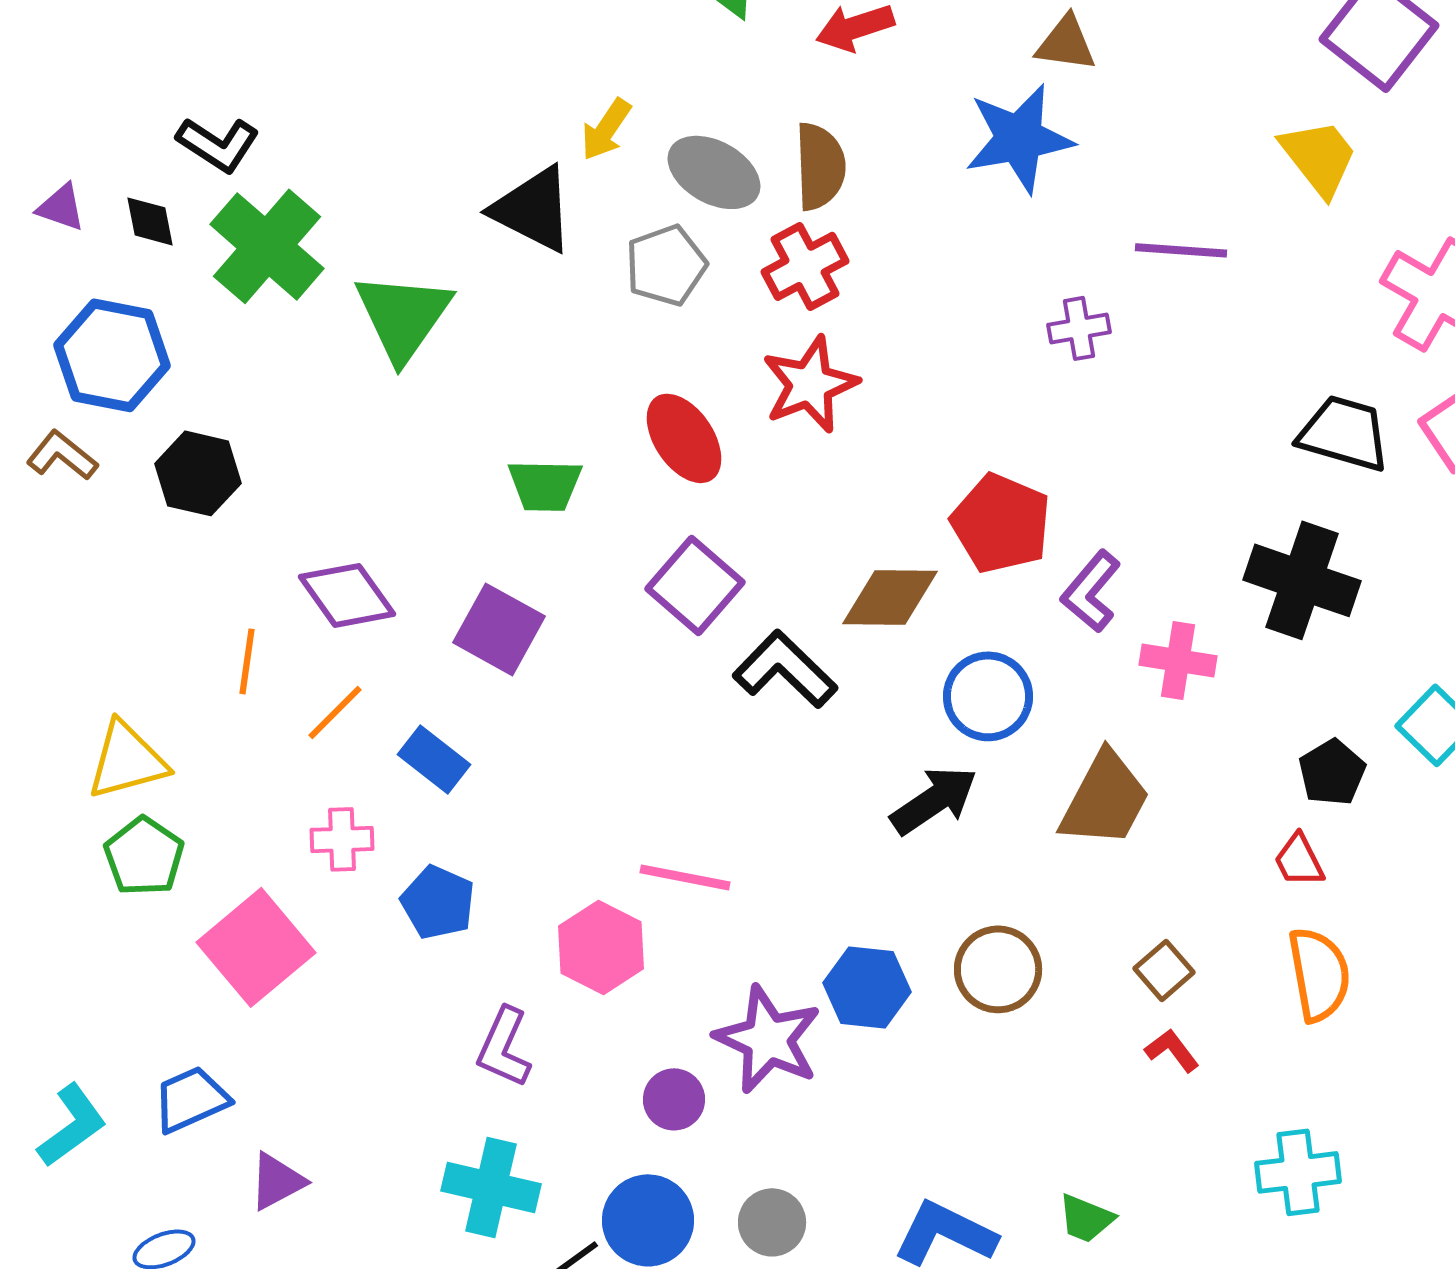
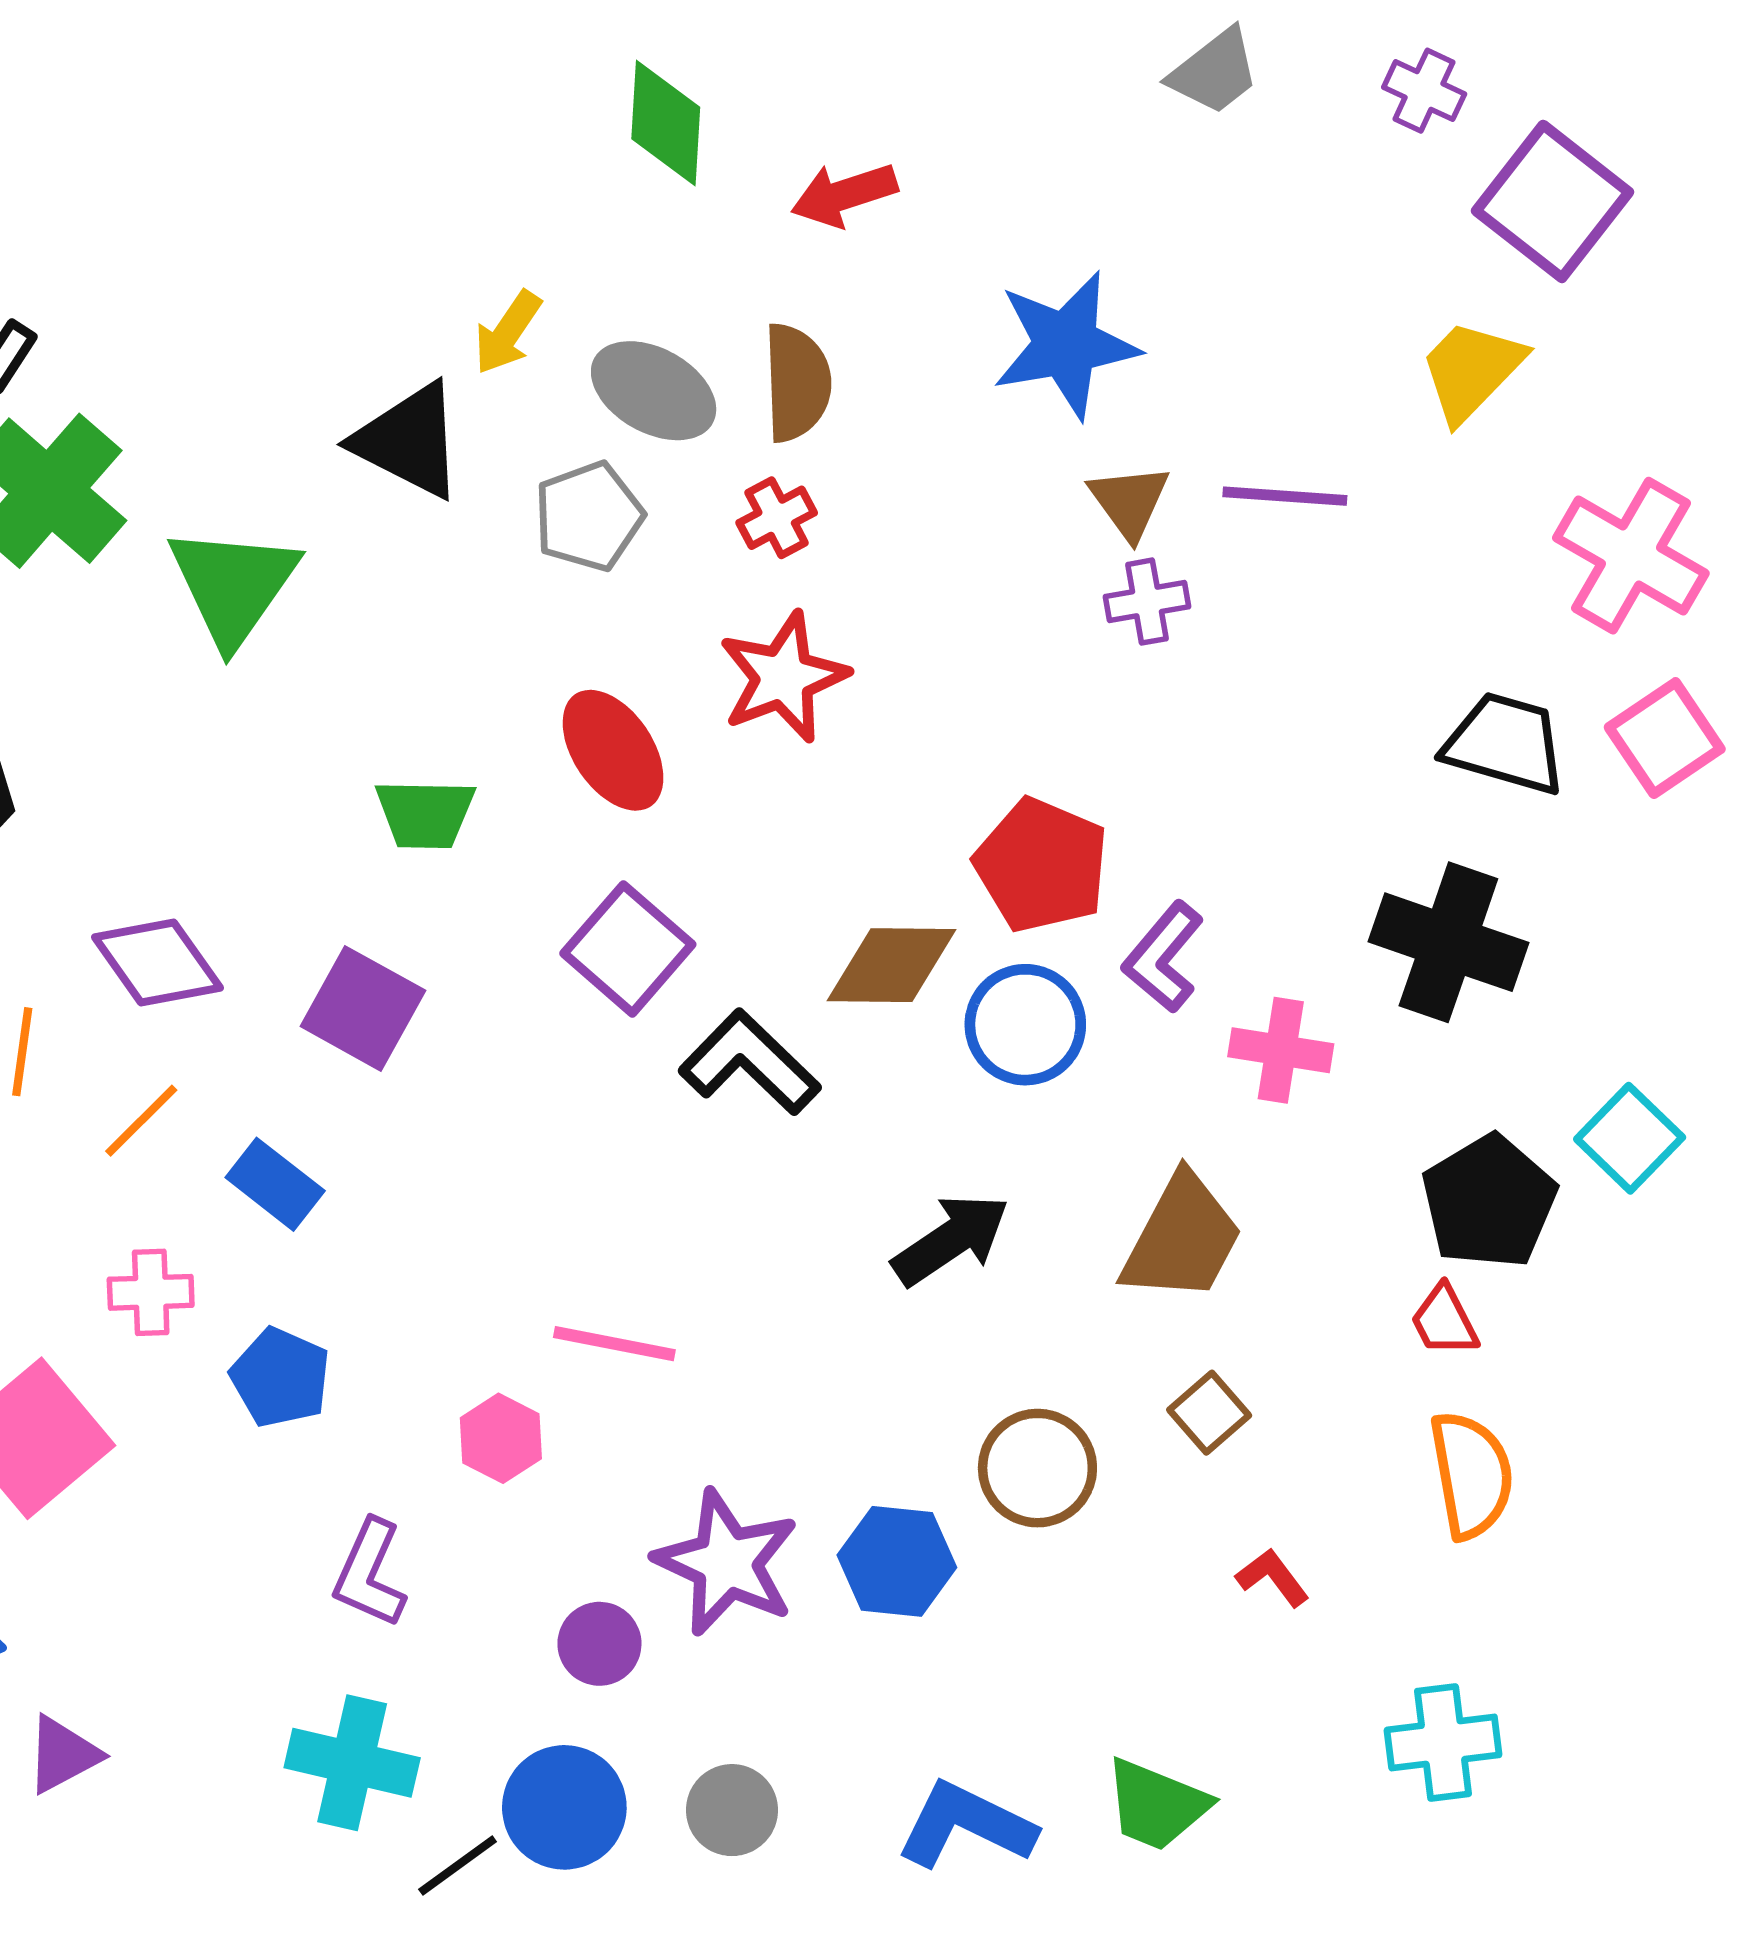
brown triangle: (1066, 43) -> (1129, 502), moved, turned 46
yellow trapezoid: (1319, 157) -> (1471, 370), turned -98
red cross: (805, 266) -> (777, 518), size x0.7
blue circle: (988, 696) -> (1025, 1025), moved
black pentagon: (1332, 772) -> (1489, 1202), size x1.5
pink hexagon: (601, 947) -> (501, 1438), size x0.7
brown square: (1164, 970) -> (1209, 1413), moved
blue hexagon: (867, 987) -> (897, 1561), moved
green trapezoid: (1086, 1218) -> (1156, 1805), size x1.4

